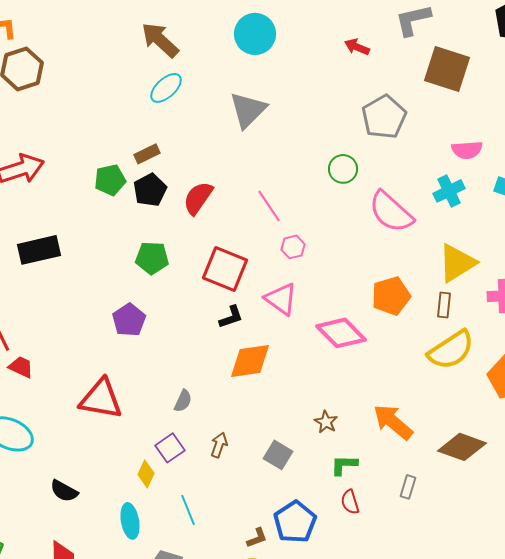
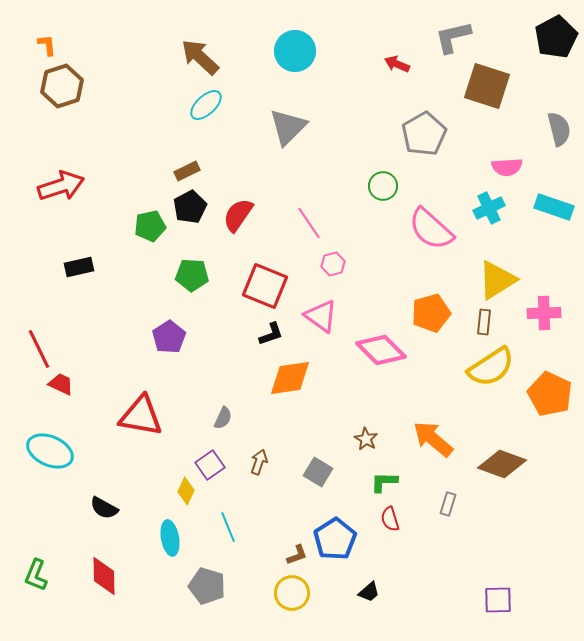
green pentagon: (110, 180) -> (150, 226), moved
black rectangle: (39, 250) -> (79, 267), size x0.7

